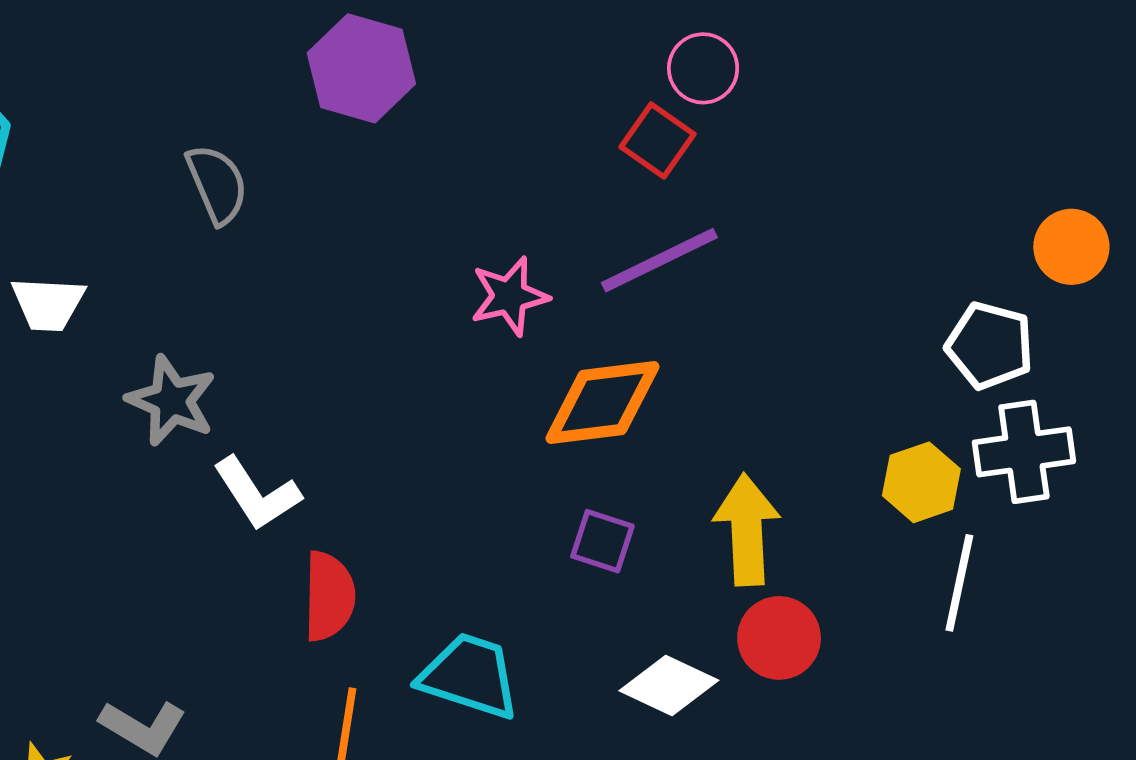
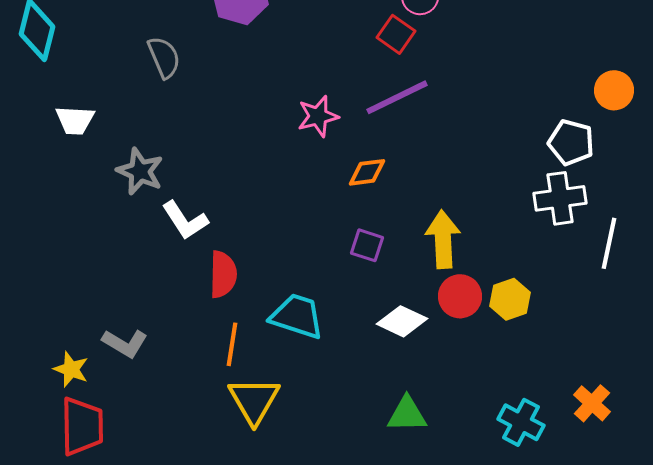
orange diamond: (602, 403) -> (367, 172), size x0.6
white cross: (1024, 452) -> (560, 198), moved
yellow hexagon: (921, 482) -> (510, 299), moved
white line: (959, 583) -> (609, 243), moved

